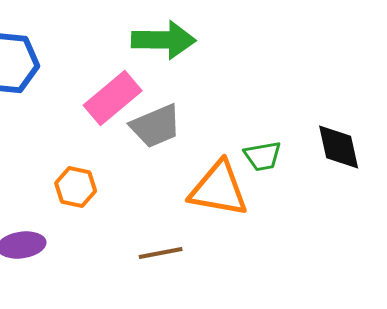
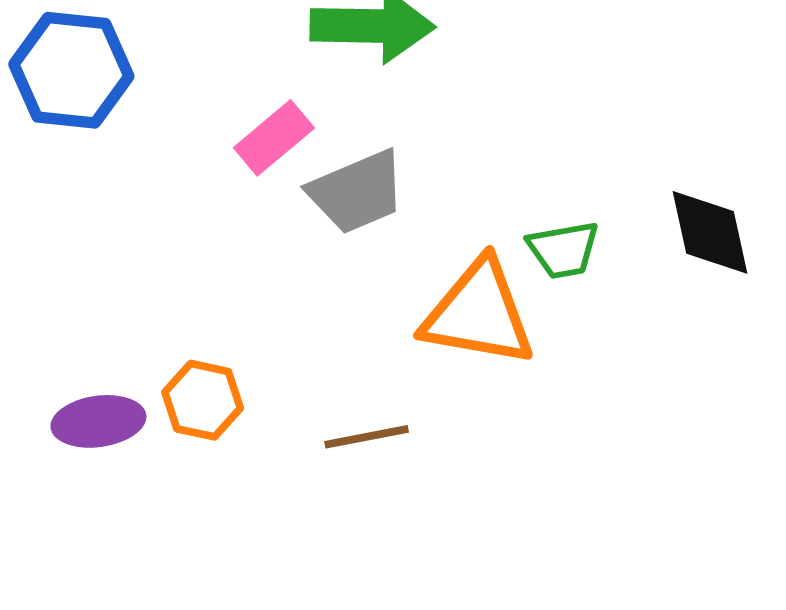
pink rectangle: (113, 98) -> (274, 138), size x0.7
orange hexagon: (76, 187) -> (203, 400), moved

